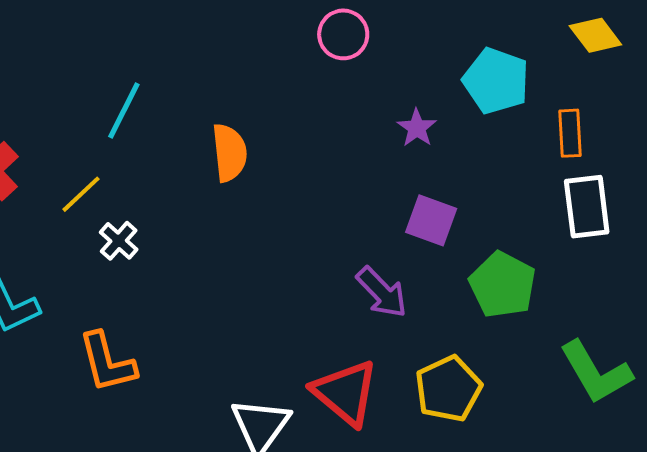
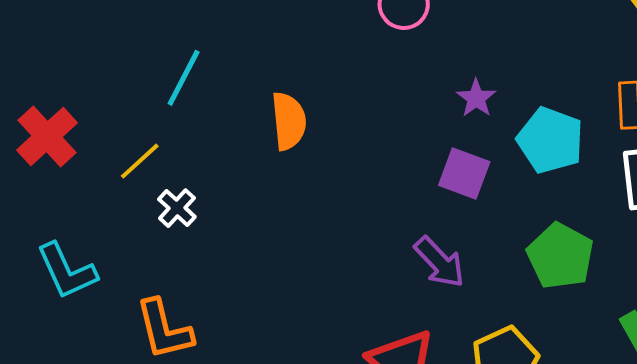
cyan pentagon: (496, 81) -> (550, 140), moved
purple square: (431, 220) -> (464, 174), moved

